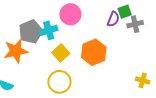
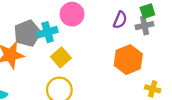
green square: (125, 12) -> (147, 11), moved
orange hexagon: (94, 52) -> (128, 60), moved

